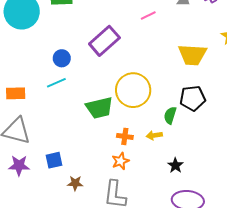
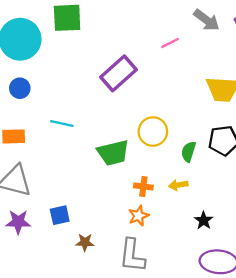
blue circle: (62, 58) -> (20, 88), moved
cyan line: (56, 83) -> (62, 123), turned 36
yellow circle: (133, 90) -> (153, 132), size x0.7
green semicircle: (170, 115) -> (189, 152), moved

